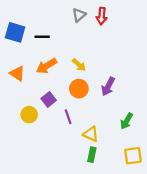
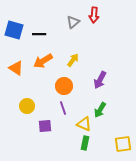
gray triangle: (79, 15) -> (73, 22), moved
yellow arrow: (79, 65) -> (73, 60), turned -96
orange circle: (79, 89) -> (64, 86), moved
purple square: (49, 99) -> (45, 126), moved, turned 32
green arrow: (127, 121) -> (100, 110), moved

